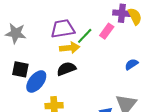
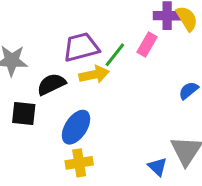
black semicircle: (66, 69) -> (51, 84), moved
blue ellipse: (36, 81) -> (76, 127), moved

